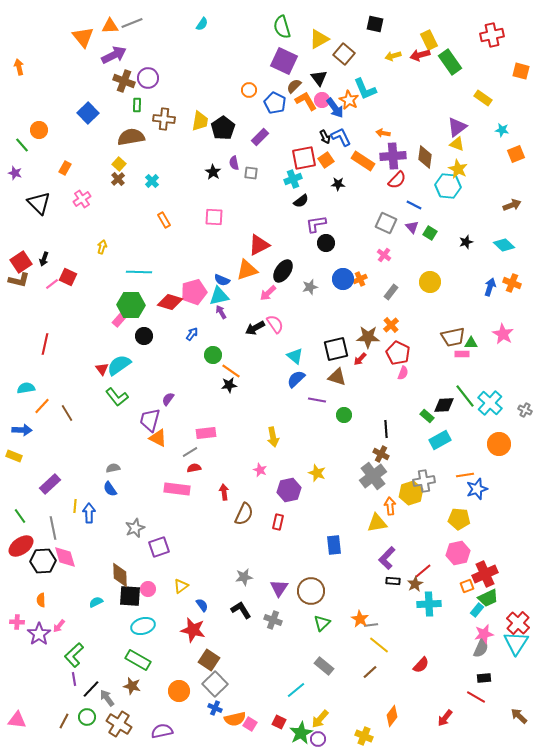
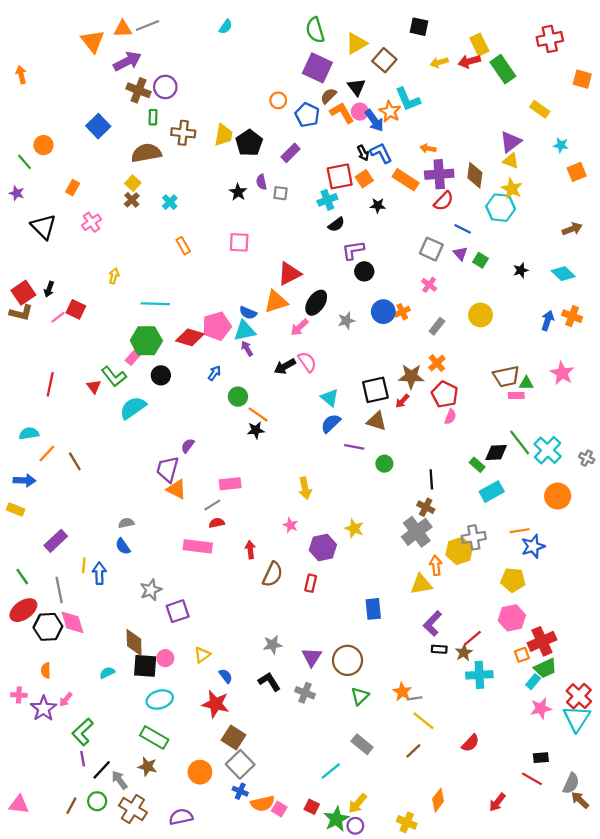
red triangle: (102, 369) -> (94, 387), moved
green L-shape: (117, 397) -> (114, 376), moved
gray semicircle: (481, 648) -> (571, 783), moved

